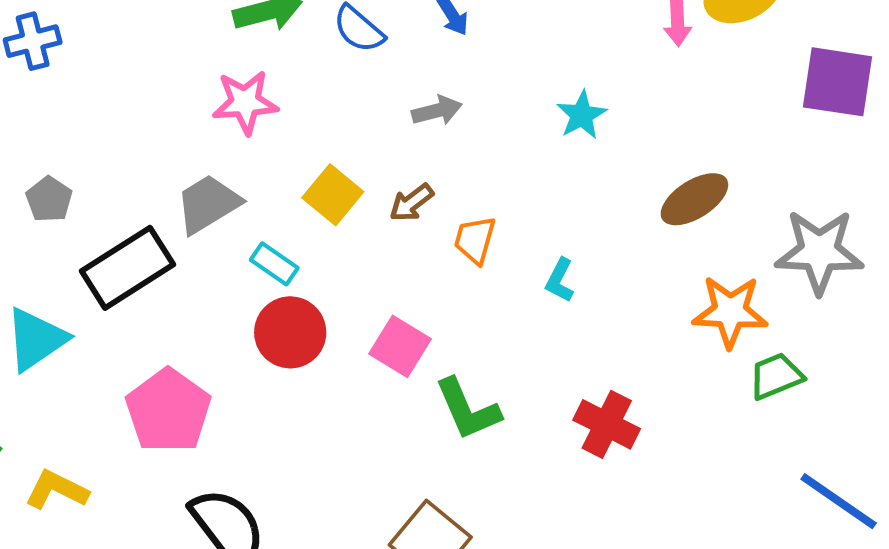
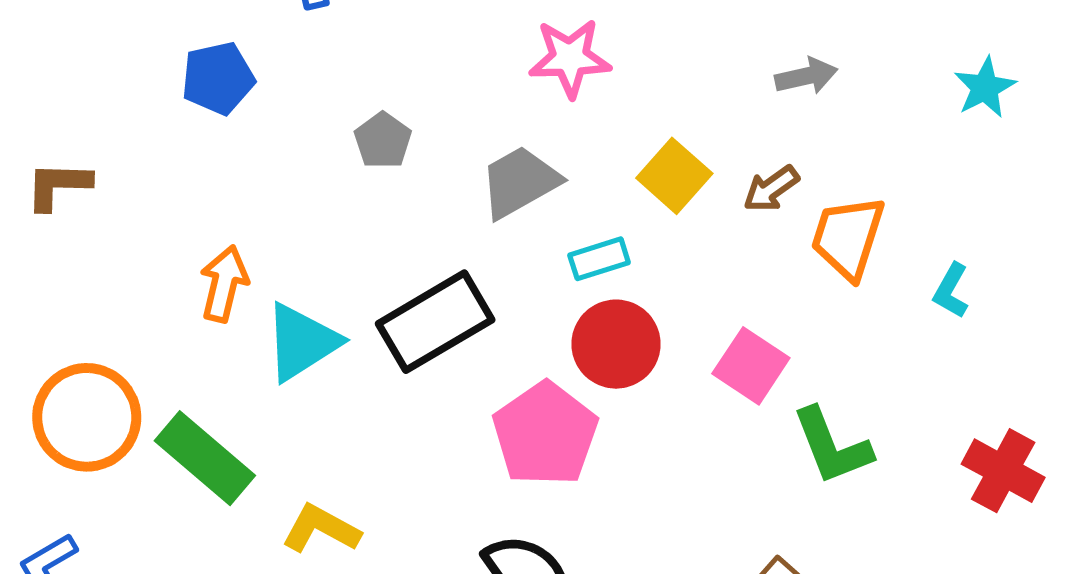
gray pentagon: (49, 199) -> (383, 141), moved
orange trapezoid: (475, 240) -> (848, 237), size x1.4
cyan rectangle: (274, 264) -> (599, 259), turned -54
black rectangle: (128, 268) -> (435, 322), moved
pink pentagon: (168, 411) -> (545, 434), moved

